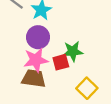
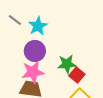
red square: (61, 62) -> (77, 75), moved, turned -35

